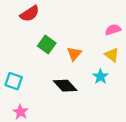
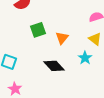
green square: (47, 45) -> (38, 30), turned 35

